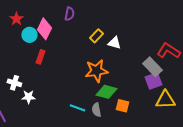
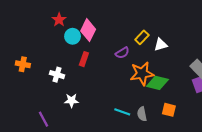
purple semicircle: (69, 14) -> (122, 53), moved, turned 48
white triangle: (114, 43) -> (161, 45), turned -32
white cross: (14, 83) -> (57, 75), moved
green diamond: (106, 92) -> (157, 83), moved

